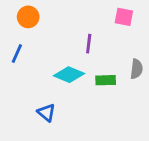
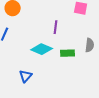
blue triangle: (46, 113) -> (26, 76), turned 32

